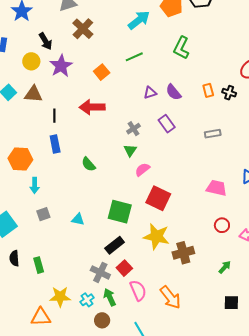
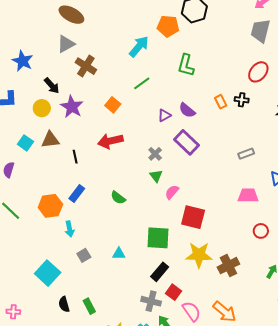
purple rectangle: (167, 124) -> (187, 142), size x1.4
gray rectangle: (213, 134) -> (246, 154), moved
blue rectangle: (55, 144) -> (77, 194), moved, turned 60

